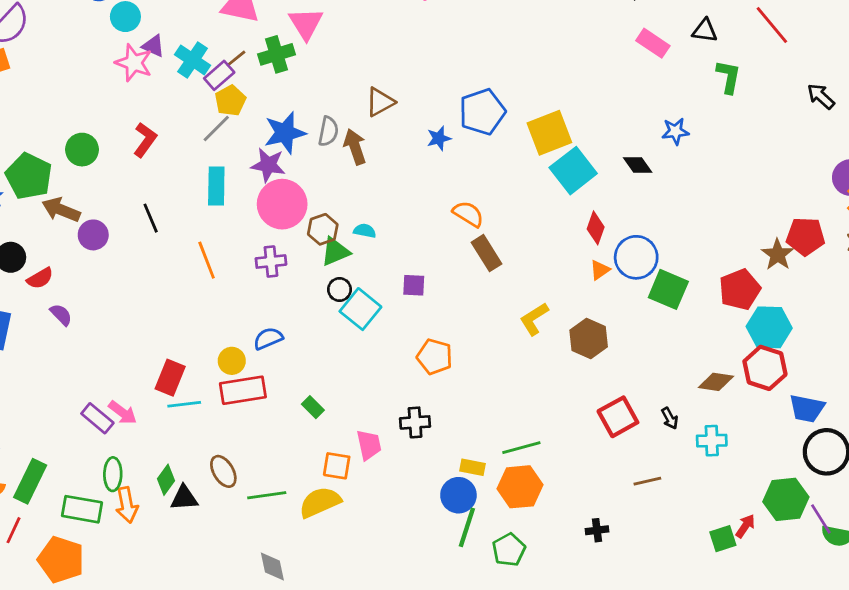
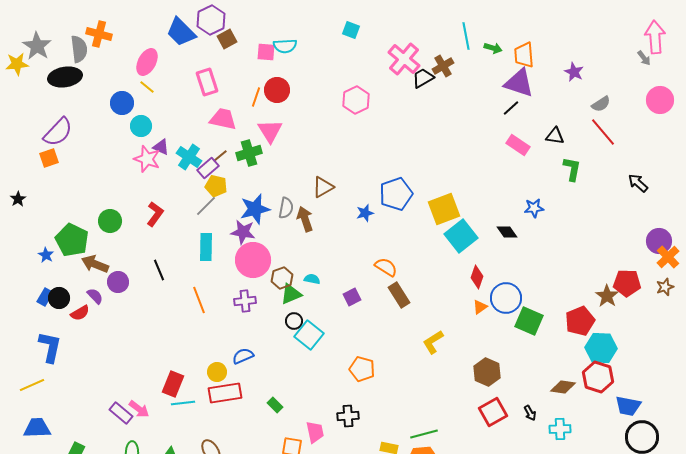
yellow pentagon: (230, 101) -> (216, 186), turned -30
purple square: (414, 285) -> (352, 297), moved, turned -30
purple semicircle: (61, 315) -> (95, 296), moved
brown hexagon: (589, 338) -> (487, 372), moved

